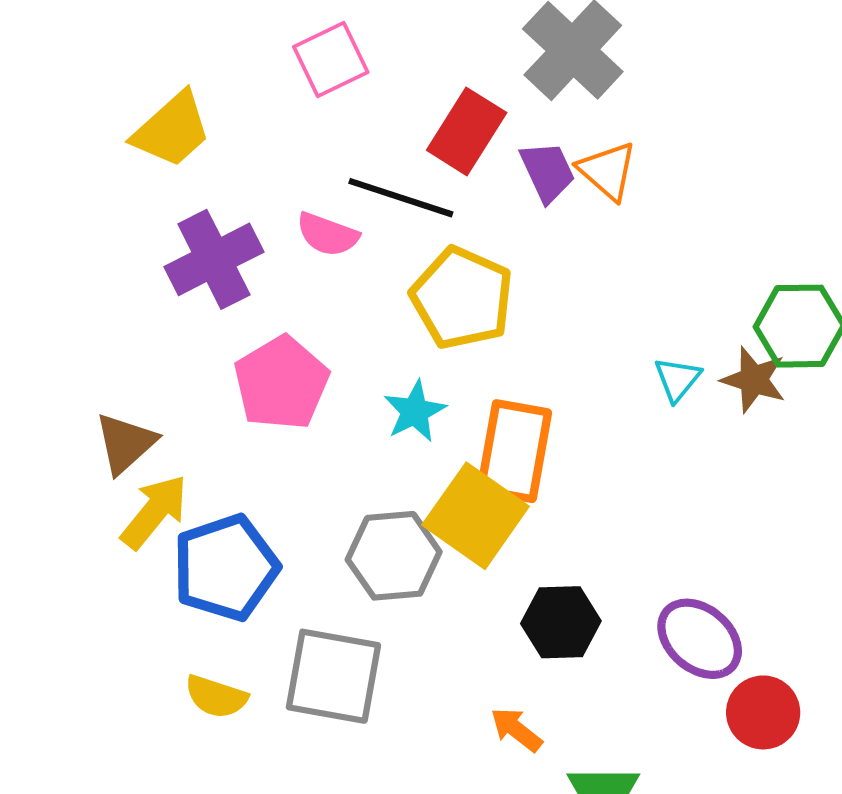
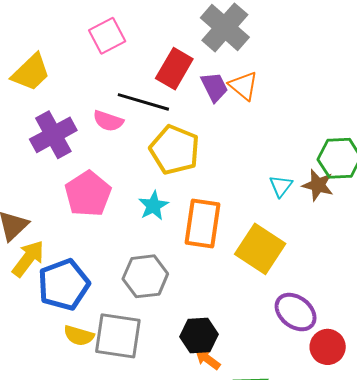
yellow square: (476, 516) -> (260, 249), moved
black hexagon: (561, 622) -> (199, 336), moved
yellow semicircle: (216, 697) -> (79, 336), moved

